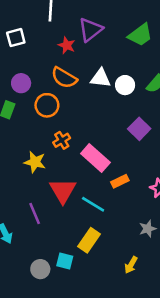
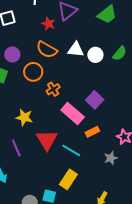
purple square: (139, 129) -> (95, 100), moved
orange cross: (62, 140) -> (53, 89), moved
purple line: (35, 213) -> (16, 148), moved
gray star: (148, 229) -> (111, 158), moved

